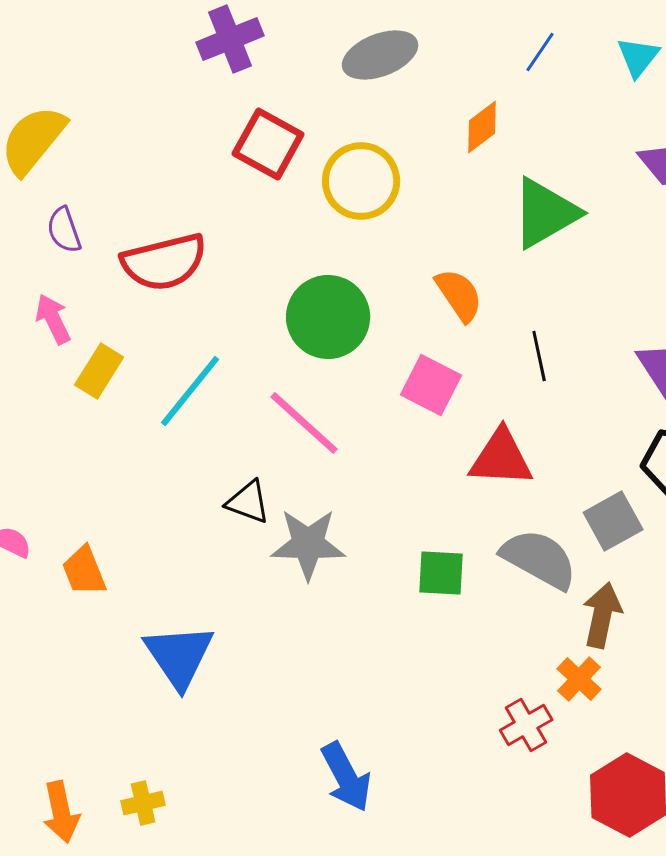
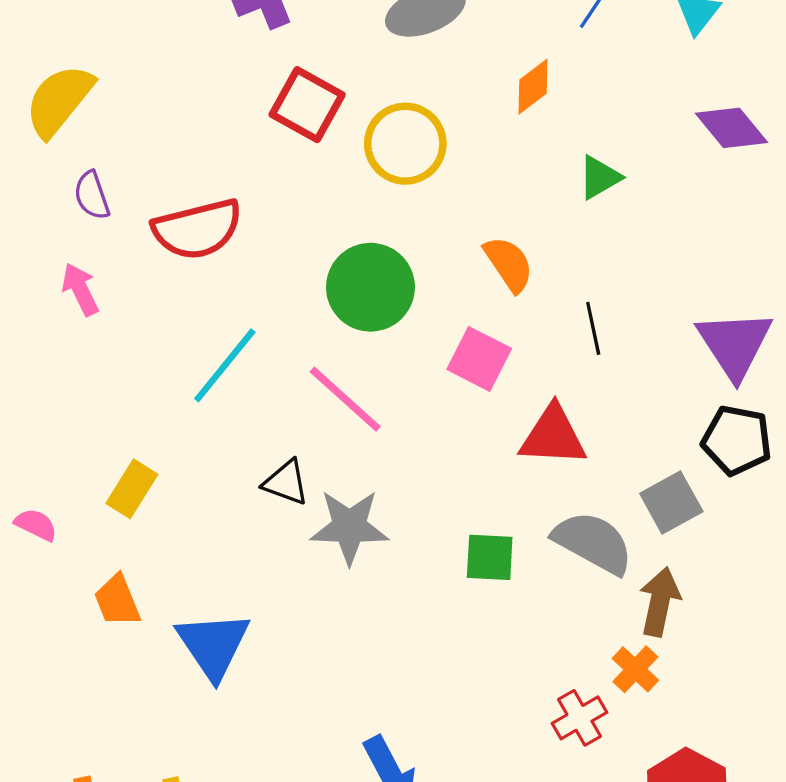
green triangle: (545, 213) -> (600, 177), size x0.6
yellow rectangle: (99, 371) -> (132, 489), moved
orange trapezoid: (84, 571) -> (117, 601), moved

